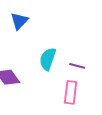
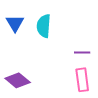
cyan semicircle: (48, 59) -> (44, 26), moved

